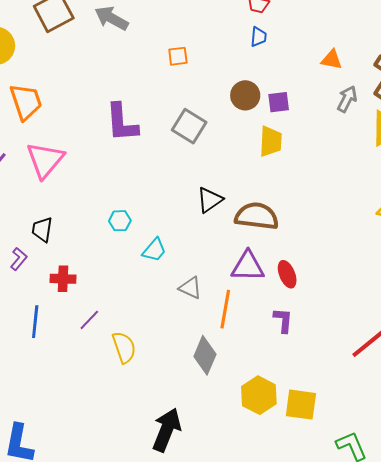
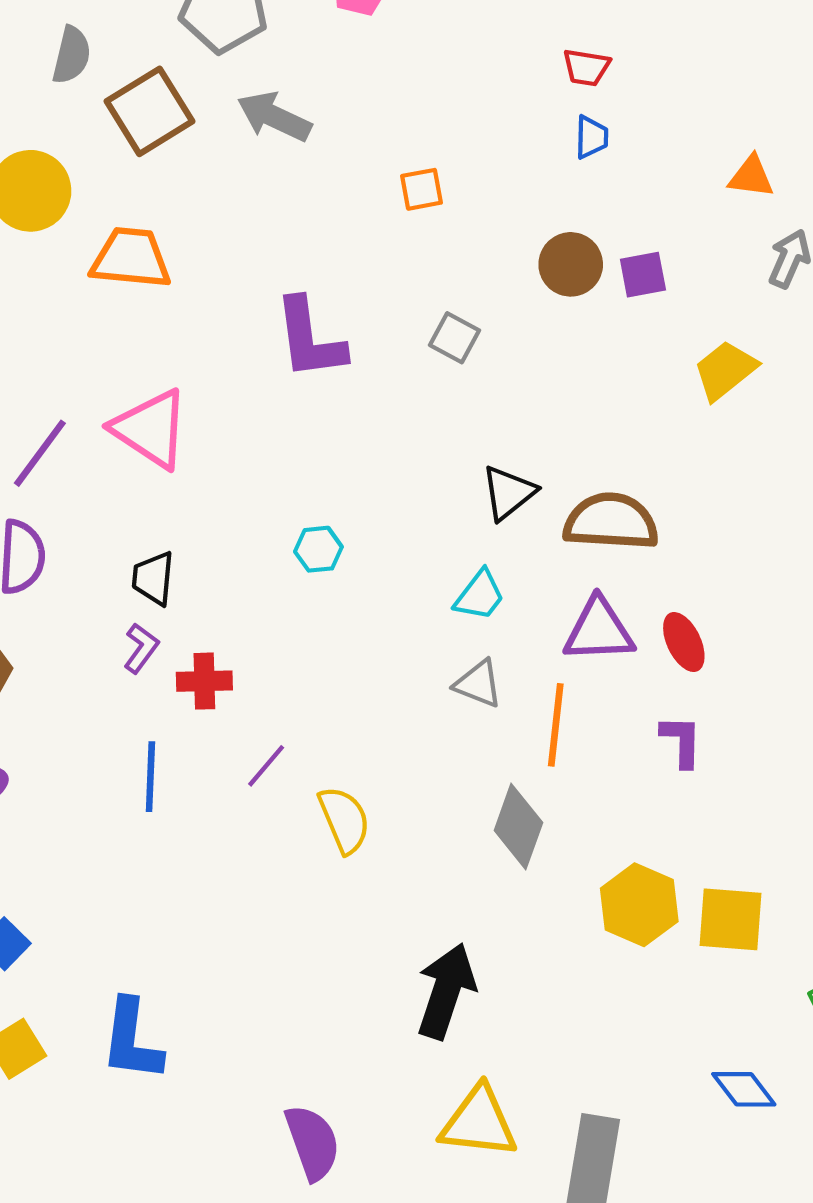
orange trapezoid: (26, 102) -> (131, 258), moved, turned -63
gray square: (189, 126) -> (455, 338), size x0.7
yellow trapezoid: (271, 141) -> (725, 370), moved, turned -128
pink triangle: (45, 160) -> (151, 429), turned -33
cyan trapezoid: (154, 250) -> (480, 595), moved
purple L-shape: (19, 259) -> (141, 648), moved

